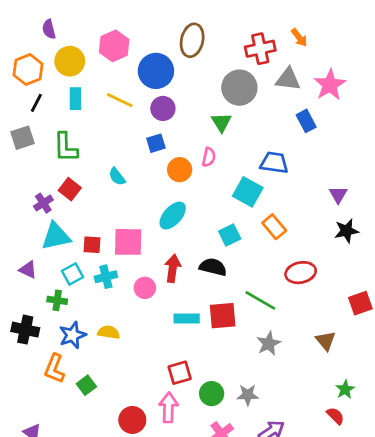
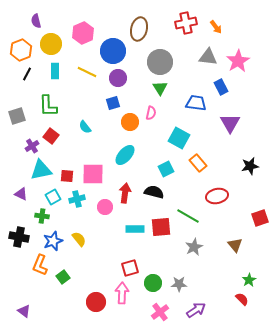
red cross: (260, 49) -> (186, 23), moved
gray circle: (239, 88) -> (160, 62), moved
gray square: (22, 138) -> (17, 116), moved
blue trapezoid: (274, 163) -> (196, 103), moved
purple triangle: (338, 195) -> (230, 123), moved, size x1.5
yellow semicircle: (109, 332) -> (79, 239), turned 42

